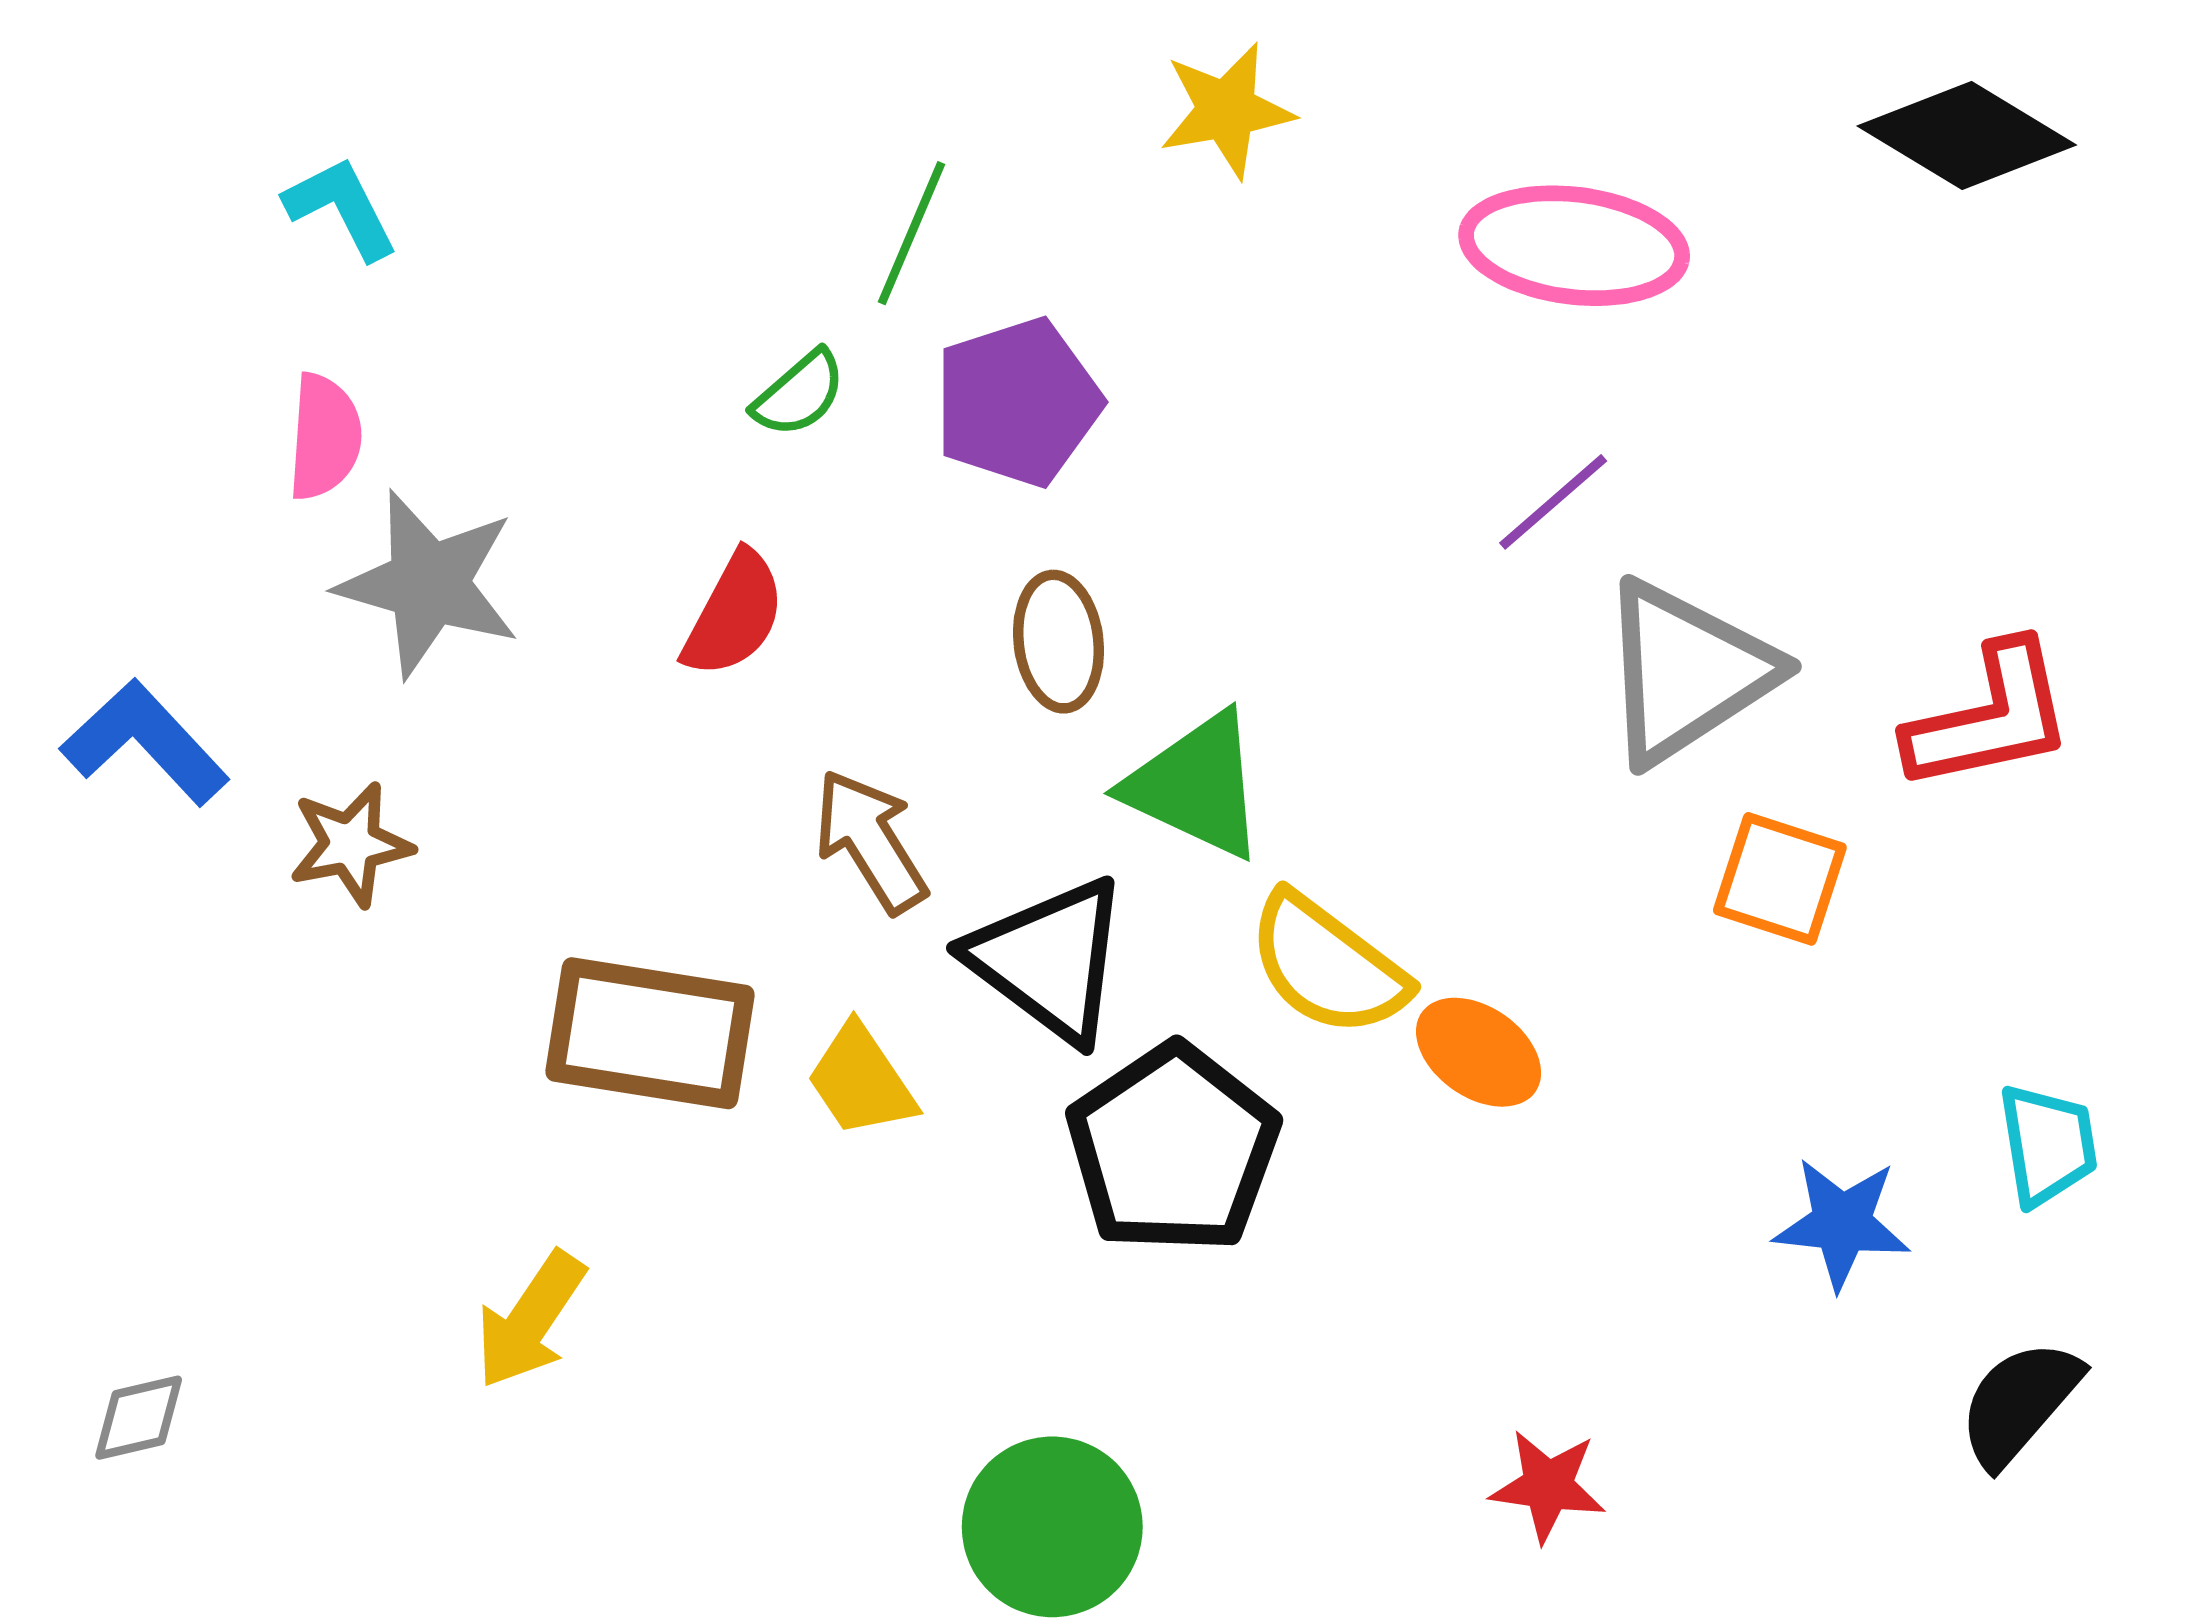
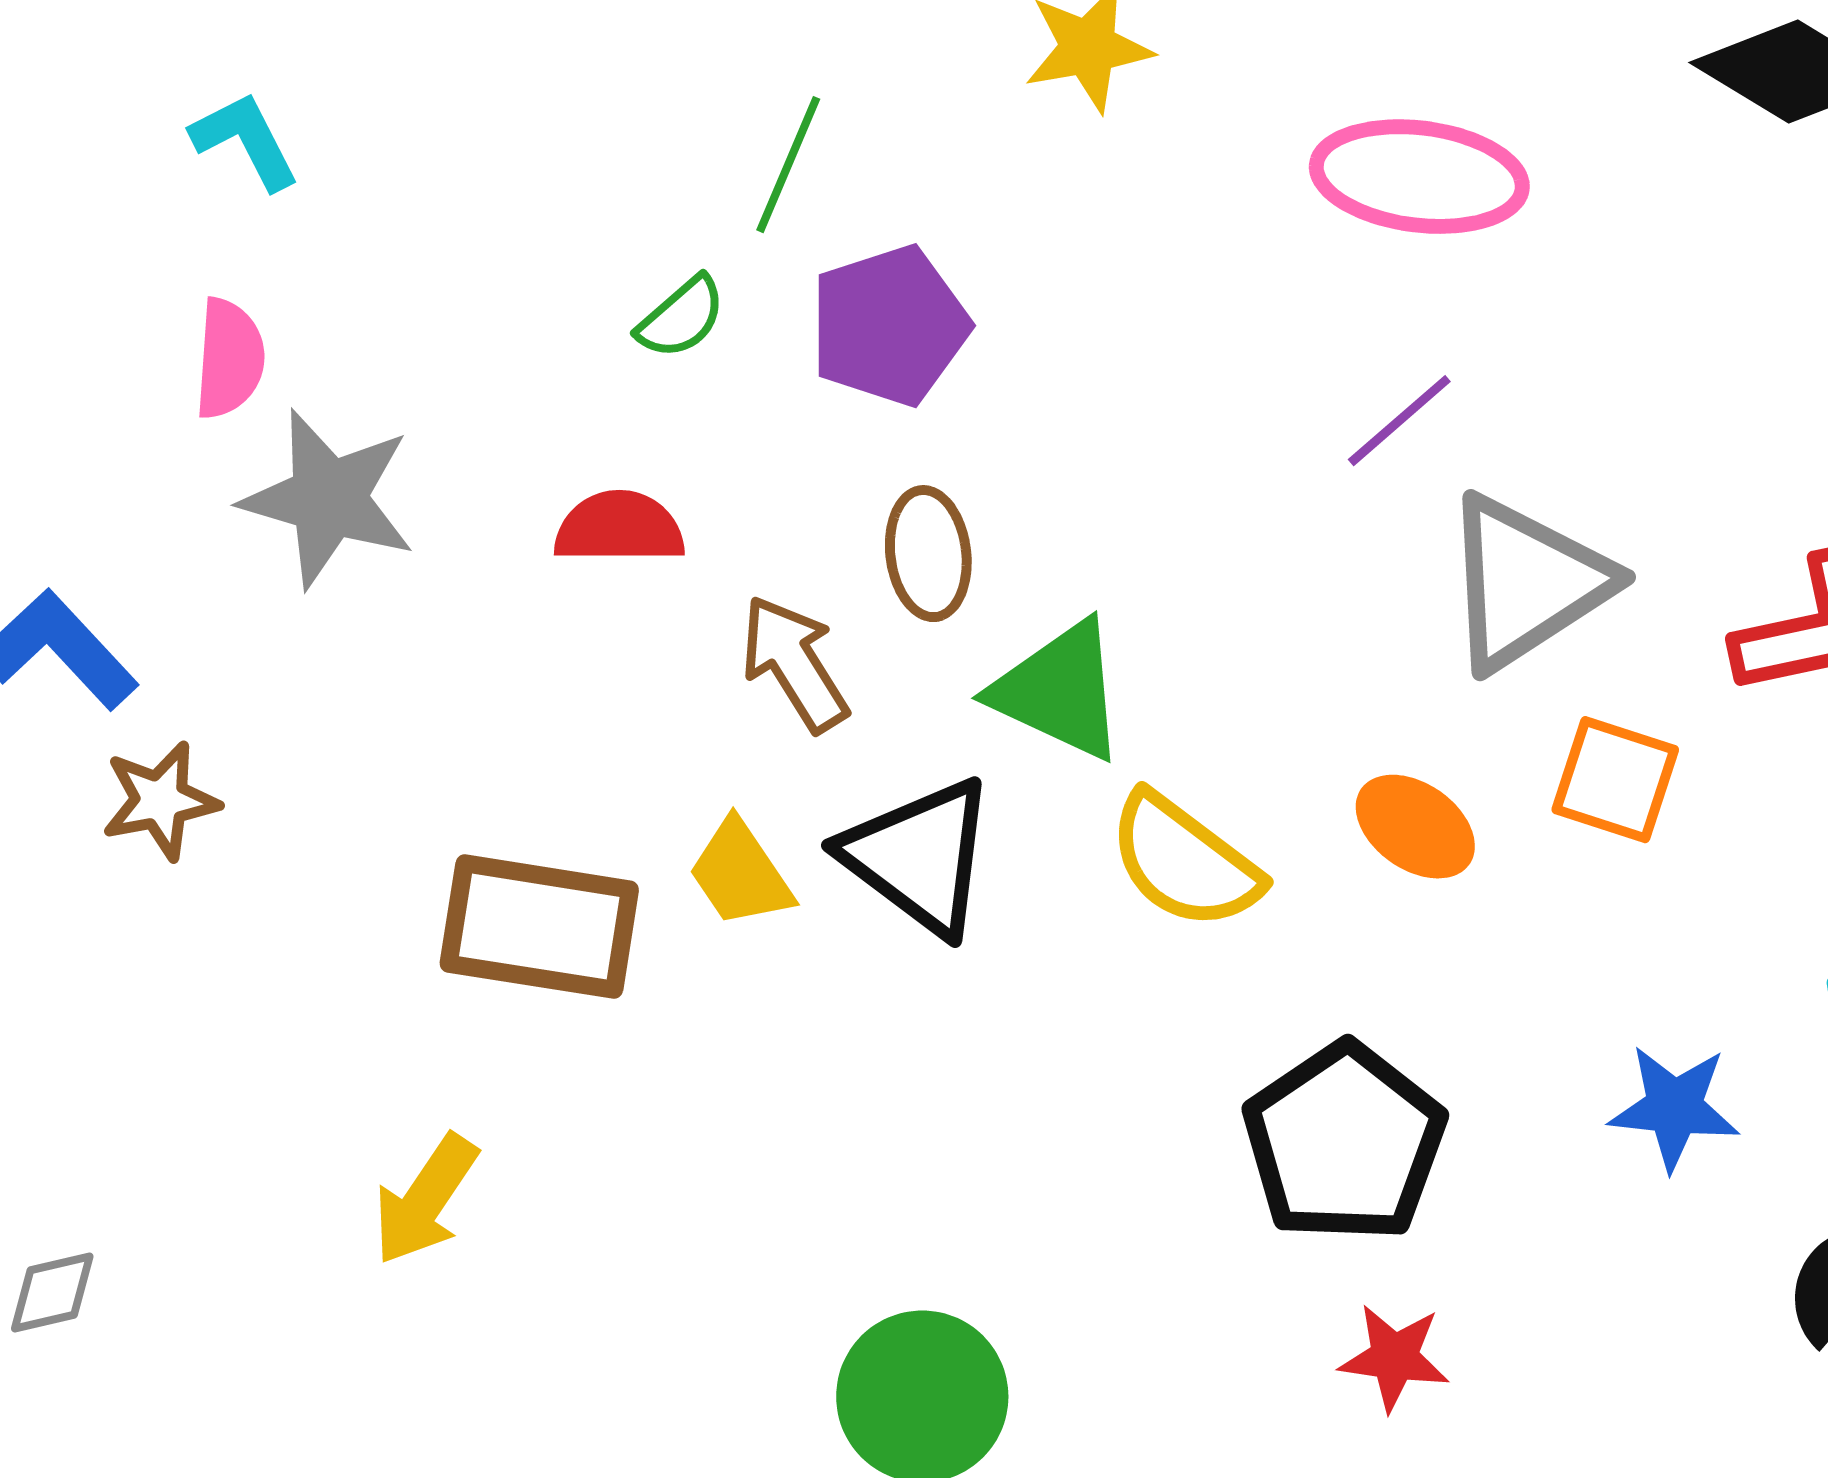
red semicircle: (734, 614) -> (619, 528), turned -118
brown arrow: (871, 841) -> (794, 664), moved
brown star: (351, 844) -> (160, 801), moved
orange ellipse: (1479, 1052) -> (1415, 827), moved
yellow trapezoid: (861, 1081) -> (740, 874), moved
black pentagon: (1173, 1149) -> (1344, 1143), moved

